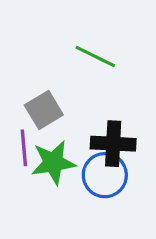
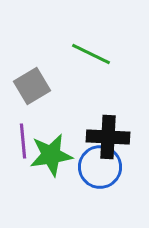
gray square: (44, 110) -> (32, 86), moved

